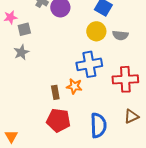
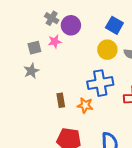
pink star: (10, 17) -> (55, 42), moved
brown rectangle: (55, 92) -> (61, 100), moved

